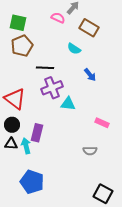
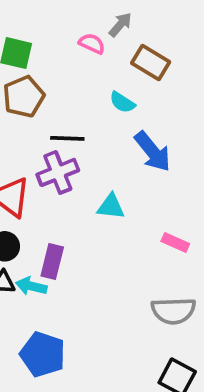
blue arrow: (90, 75) -> (153, 152), size x1.6
purple cross: (52, 88) -> (58, 172), moved
cyan arrow: (26, 146) -> (31, 286), turned -63
gray semicircle: (90, 151) -> (173, 311), moved, size x1.6

